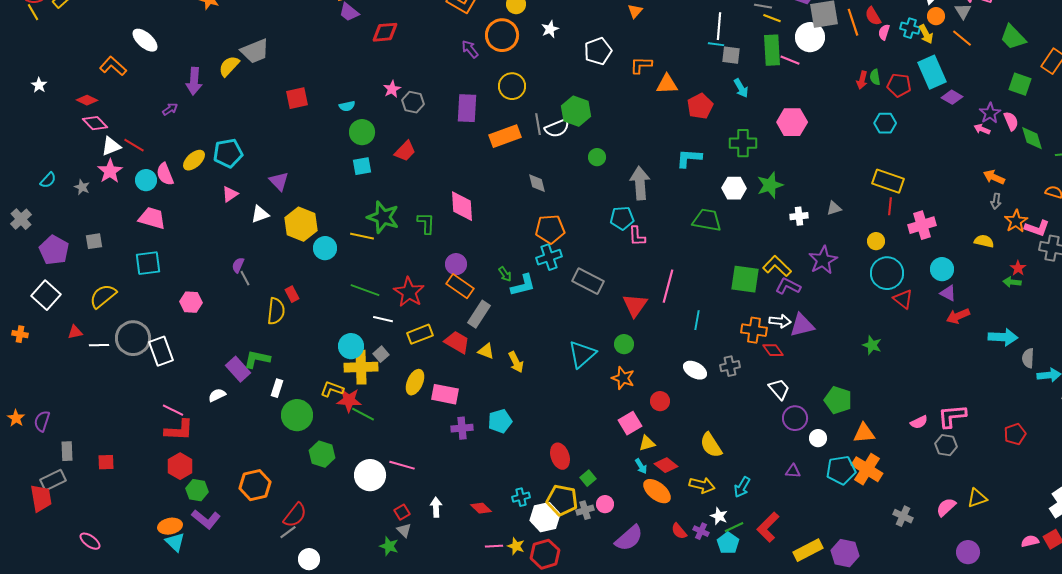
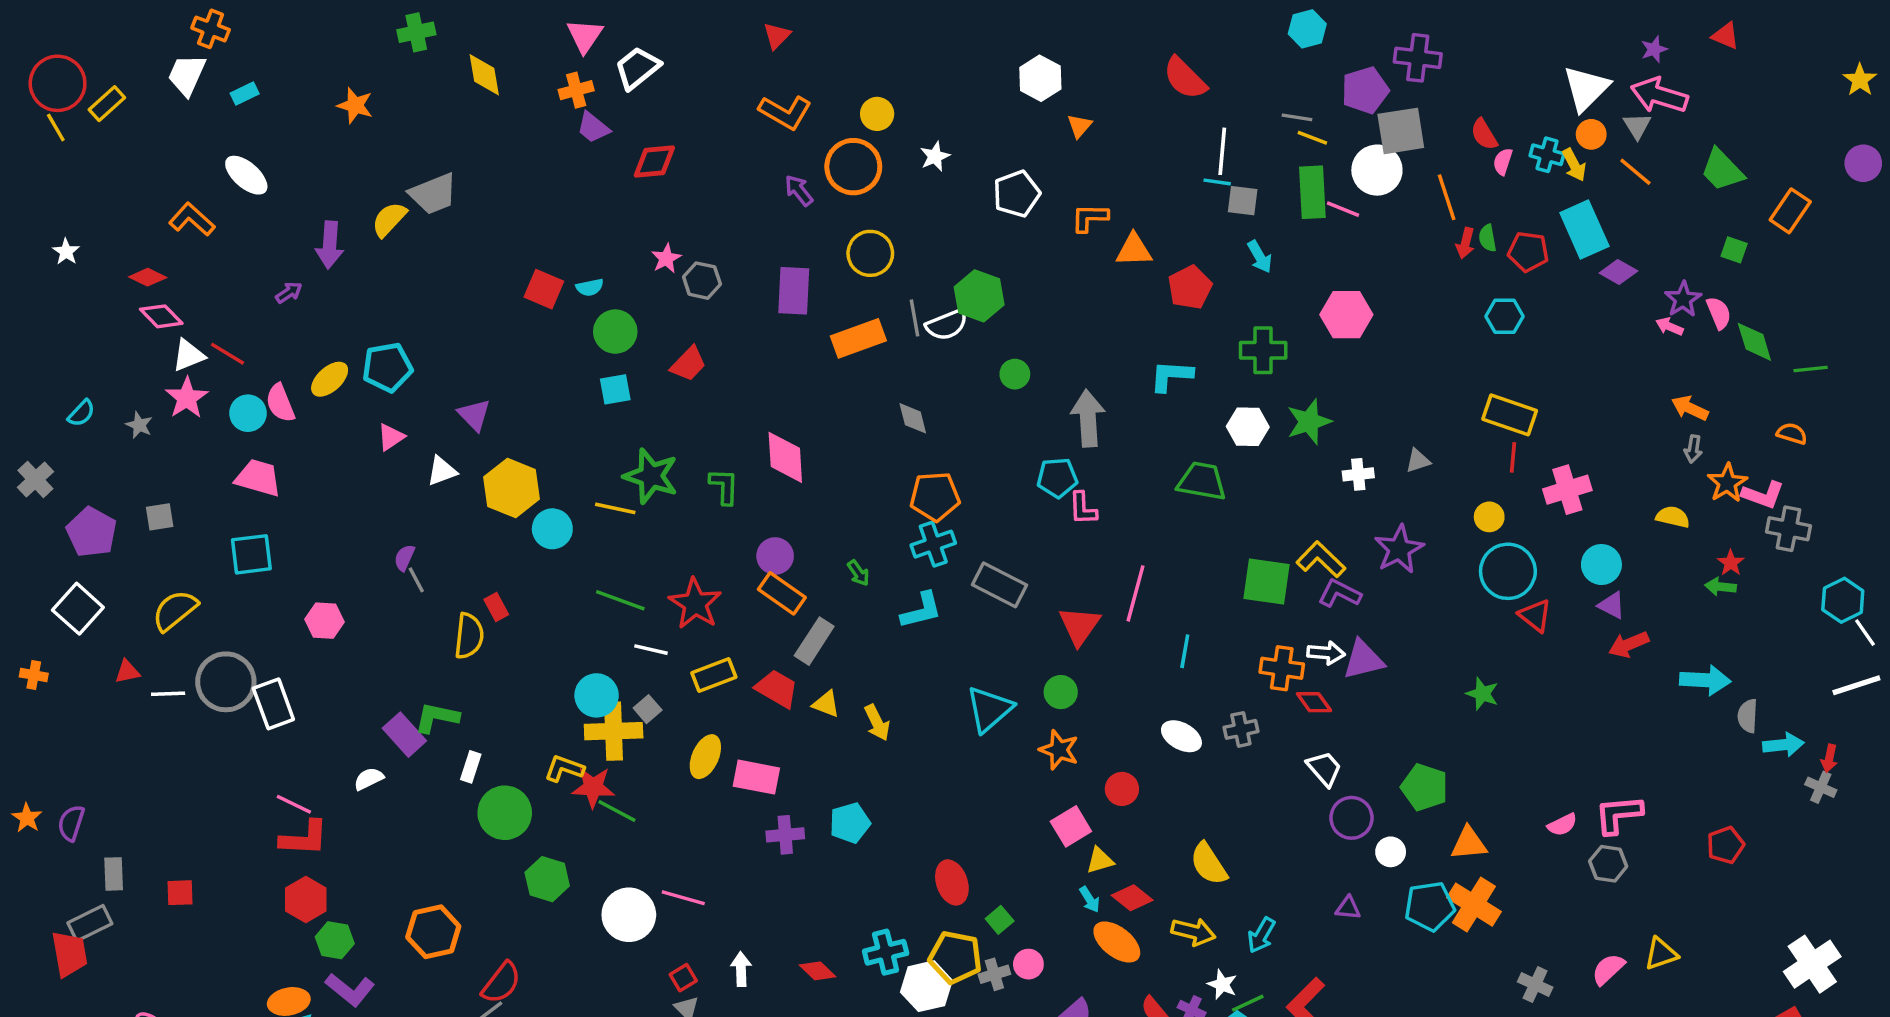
orange line: (853, 22) -> (1447, 197), moved
green square: (1020, 84) -> (1734, 250), size x0.7
red square: (297, 98) -> (544, 289), moved, turned 35
cyan L-shape: (523, 285) -> (921, 610), moved
cyan cross: (521, 497) -> (886, 952), size x1.4

